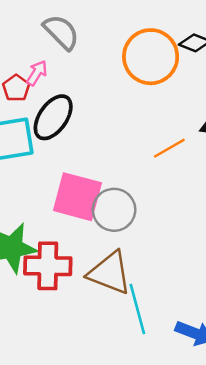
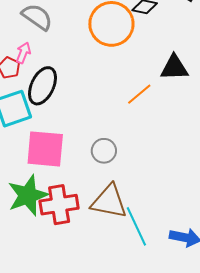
pink square: (77, 197) -> (45, 149), moved
gray circle: (114, 210) -> (104, 151), size x0.7

